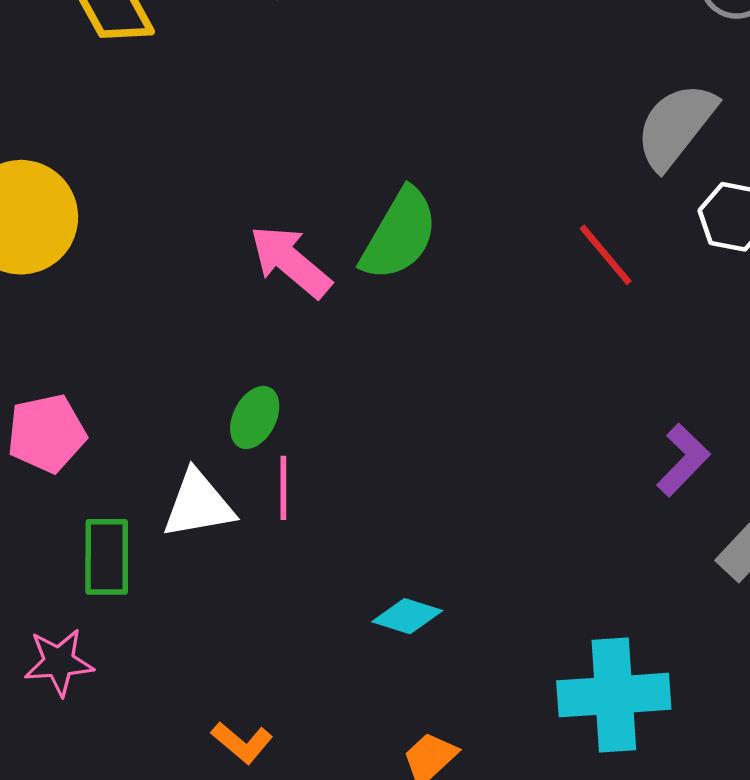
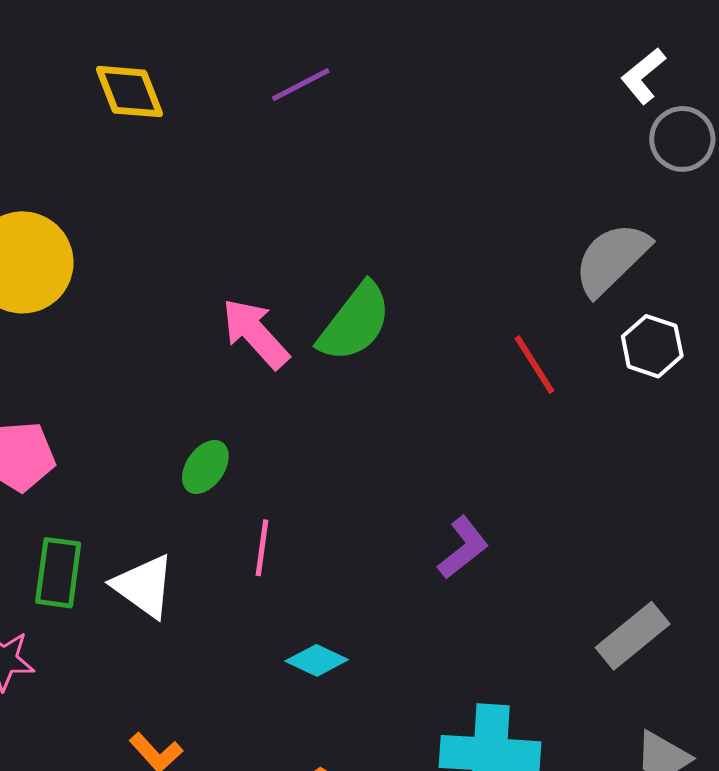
purple L-shape: (683, 460) -> (463, 548), moved
pink line: (283, 488) -> (262, 548), moved
white triangle: (198, 505) -> (144, 586), moved, turned 38

